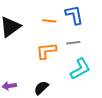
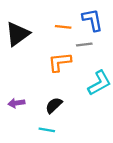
gray line: (73, 43) -> (84, 44), moved

